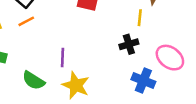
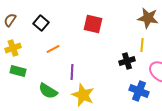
yellow line: (140, 18) -> (142, 45), moved
orange line: (26, 21) -> (53, 49), moved

